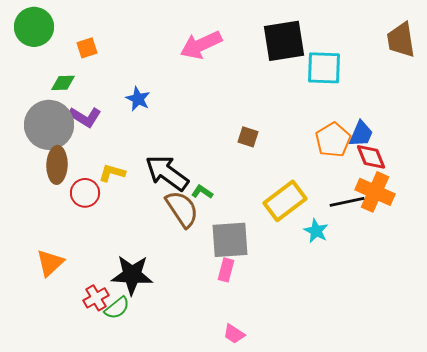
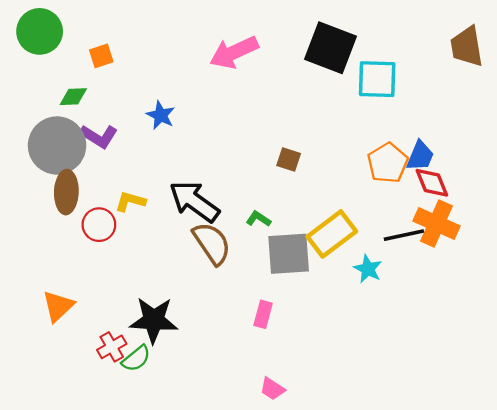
black square: (284, 41) -> (331, 48), turned 30
green L-shape: (202, 192) -> (258, 219), moved
gray square: (230, 240) -> (289, 254), moved

